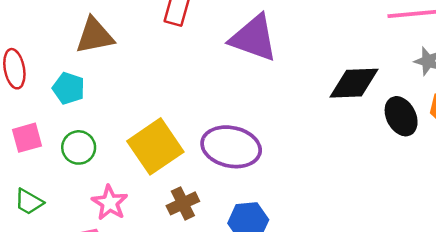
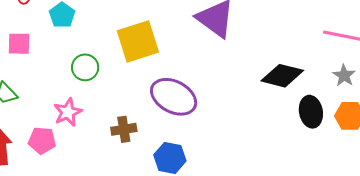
yellow square: (155, 146) -> (138, 41), moved
green circle: (79, 147) -> (85, 67), moved

